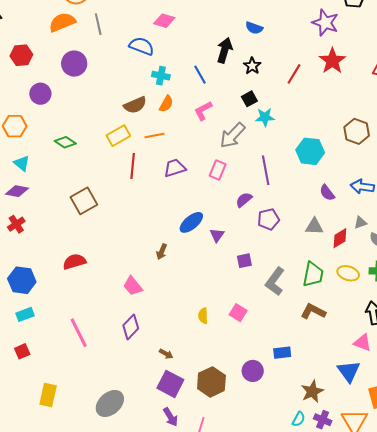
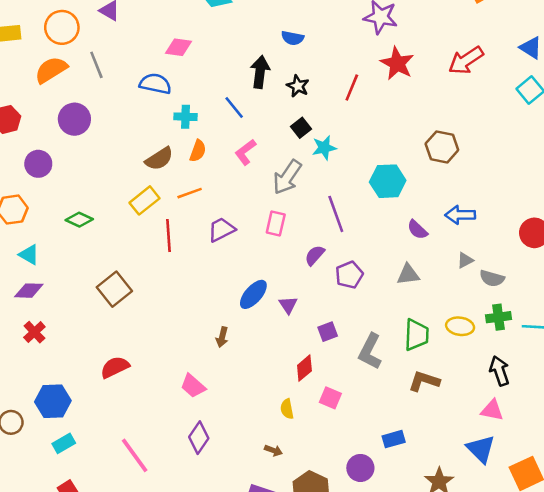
red diamond: (340, 238) -> (304, 368), moved
brown arrow: (166, 354) -> (273, 450), moved

